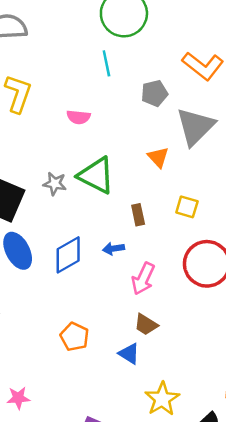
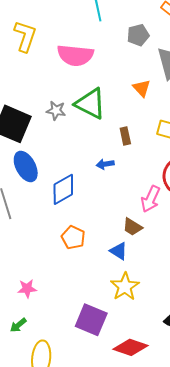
pink semicircle: (78, 117) -> (75, 55), size x1.8
blue diamond: (68, 255) -> (63, 189), moved
pink arrow: (143, 279) -> (151, 199), moved
yellow star: (162, 399) -> (125, 287), moved

